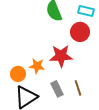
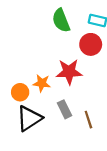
brown line: (78, 88) -> (88, 120), moved

